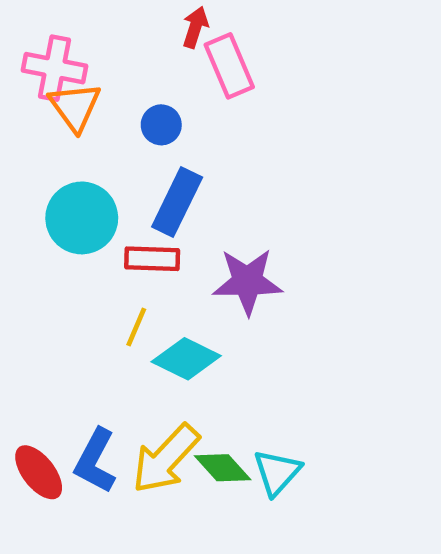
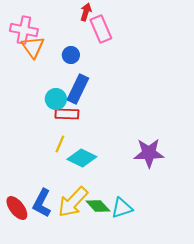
cyan circle: (82, 218) -> (56, 99), moved, size x0.7
purple star: (247, 282) -> (149, 153), moved
cyan triangle: (277, 472) -> (122, 208), turned 30

